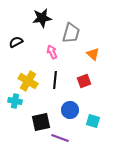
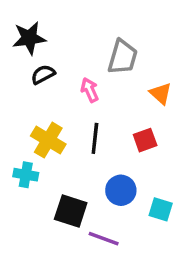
black star: (42, 18) -> (29, 38), moved
black semicircle: (16, 42) -> (43, 74), moved
black square: (41, 122) -> (71, 211), turned 30

